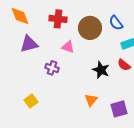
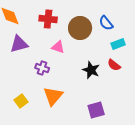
orange triangle: (91, 100) -> (53, 96), moved, size x1.5
purple square: (119, 109) -> (96, 110), moved

